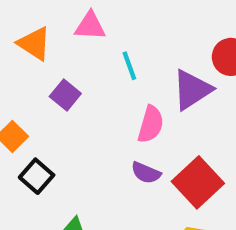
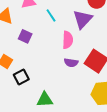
black square: (37, 176) -> (21, 77), turned 35

